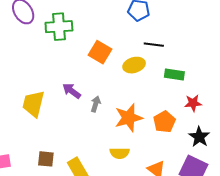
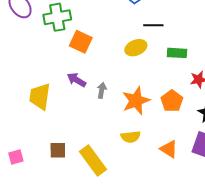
orange square: (100, 52) -> (81, 42), moved

